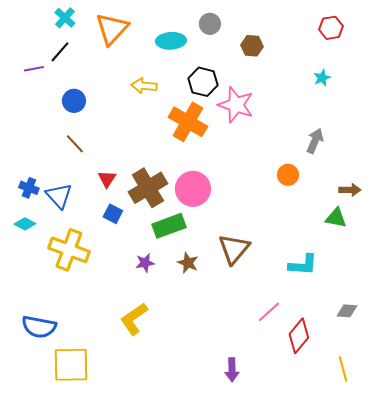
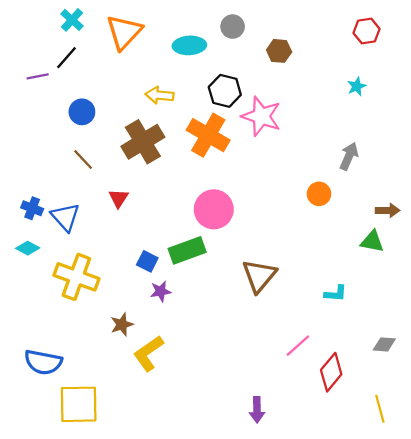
brown cross: (148, 188) -> (143, 142), moved
blue square: (113, 214) -> (147, 261), moved
brown star: (188, 263) -> (122, 325), moved, turned 30
cyan L-shape: (303, 265) -> (336, 294), size x0.7

